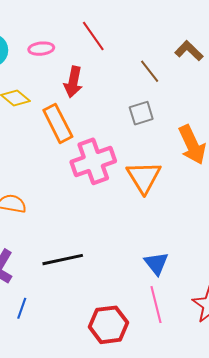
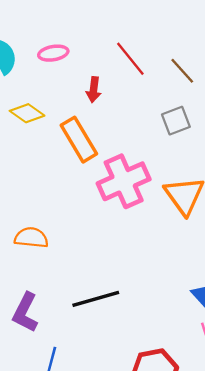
red line: (93, 36) -> (130, 59), moved
red arrow: (73, 82) -> (94, 90), size x0.7

